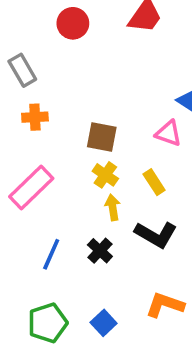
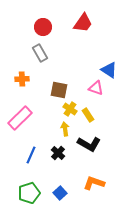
gray rectangle: (22, 70) -> (40, 53), moved
yellow cross: (105, 175) -> (70, 109), moved

